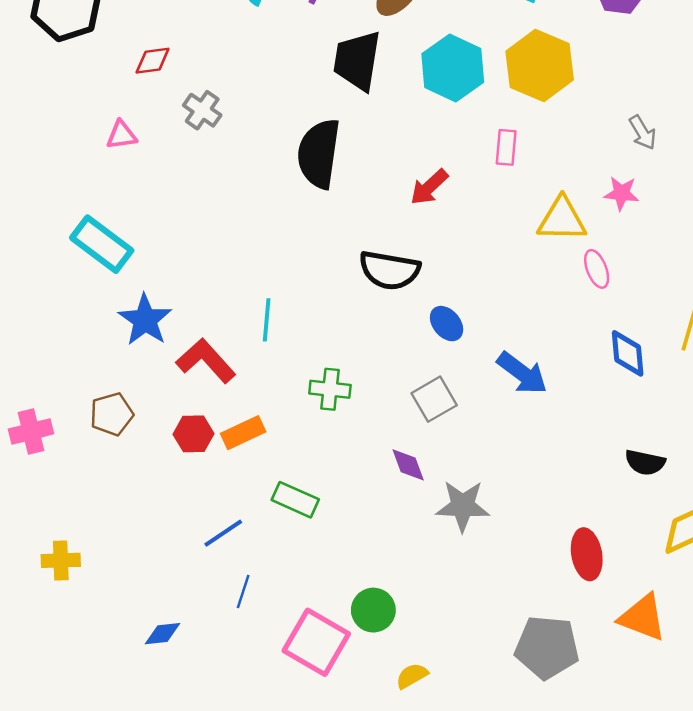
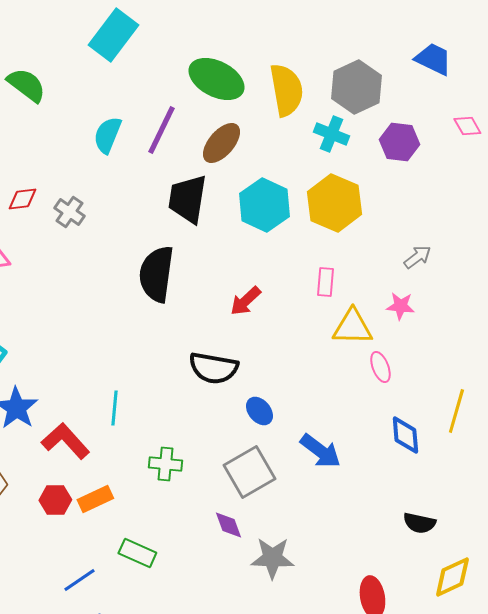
gray cross: (202, 110) -> (69, 212), moved
gray arrow: (643, 133) -> (417, 257), turned -96
pink rectangle: (506, 147) -> (325, 282), moved
gray square: (434, 399) -> (249, 472), size x1.4

